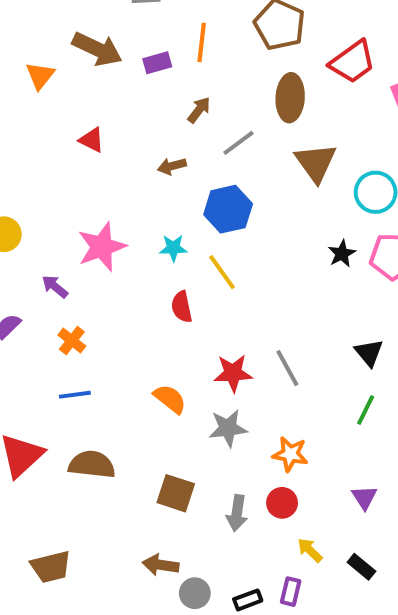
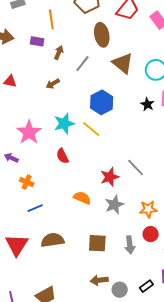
purple rectangle: (157, 63) -> (37, 41), moved, turned 40
blue hexagon: (228, 209) -> (102, 102), moved
cyan star: (173, 248) -> (64, 124), size x1.5
red semicircle: (182, 307) -> (62, 156), moved

